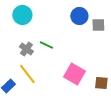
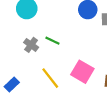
yellow line: (27, 74) -> (50, 78), moved

